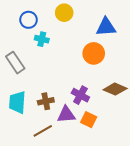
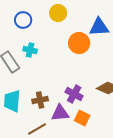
cyan cross: (42, 39) -> (30, 50), moved
orange circle: (94, 53) -> (79, 43), moved

